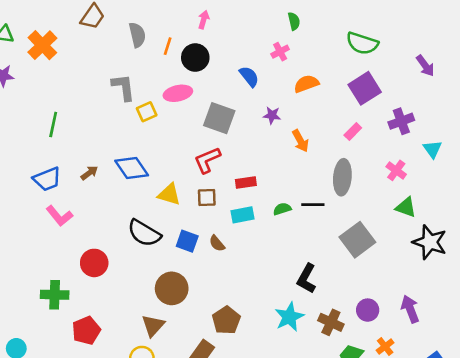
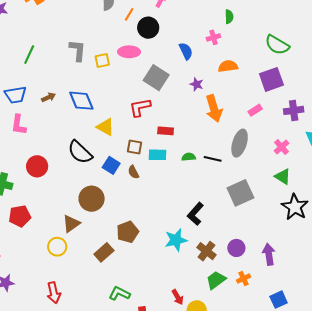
gray L-shape: (123, 87) -> (78, 50), moved
orange arrow: (300, 141) -> (214, 108), size x1.5
brown square: (207, 197) -> (135, 147), moved
pink L-shape: (59, 216) -> (19, 125), turned 35

